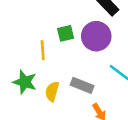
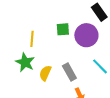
yellow line: (43, 50) -> (32, 39), moved
gray rectangle: (82, 85) -> (69, 72), turned 30

